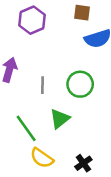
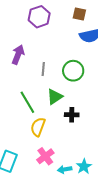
yellow semicircle: (42, 158) -> (38, 127), turned 72
black cross: (83, 163) -> (72, 115), moved, turned 32

